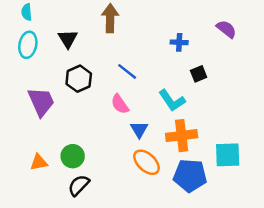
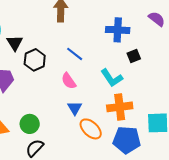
black triangle: (68, 39) -> (15, 43), moved
blue cross: (179, 42) -> (118, 30), size x1.6
blue triangle: (139, 130) -> (75, 108), moved

